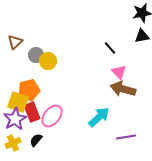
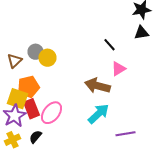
brown triangle: (15, 42) -> (14, 61), moved
pink triangle: (119, 72) -> (118, 69), turned 42
brown arrow: (123, 89) -> (98, 86), moved

